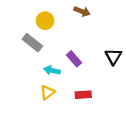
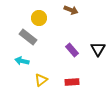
purple rectangle: (74, 59) -> (72, 50), moved
cyan arrow: (52, 70) -> (22, 61), moved

